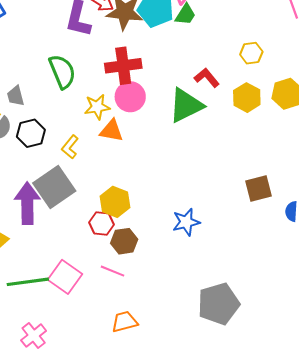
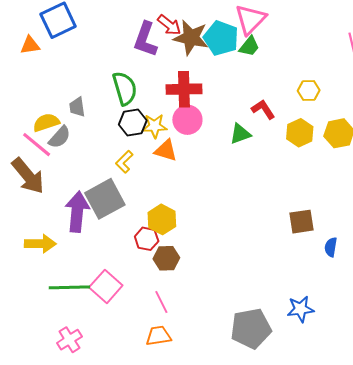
green triangle: (186, 105) -> (240, 134), size x0.6
black hexagon: (31, 133) -> (133, 122), moved
blue star: (186, 222) -> (300, 309), moved
pink line: (112, 271) -> (161, 302), moved, turned 35

